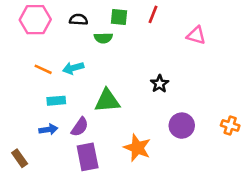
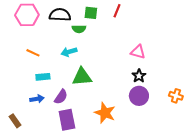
black semicircle: (78, 20) -> (60, 15), size x1.5
pink triangle: (196, 35) -> (138, 52), moved
cyan arrow: (73, 68) -> (69, 52), moved
black star: (160, 84) -> (139, 76), moved

